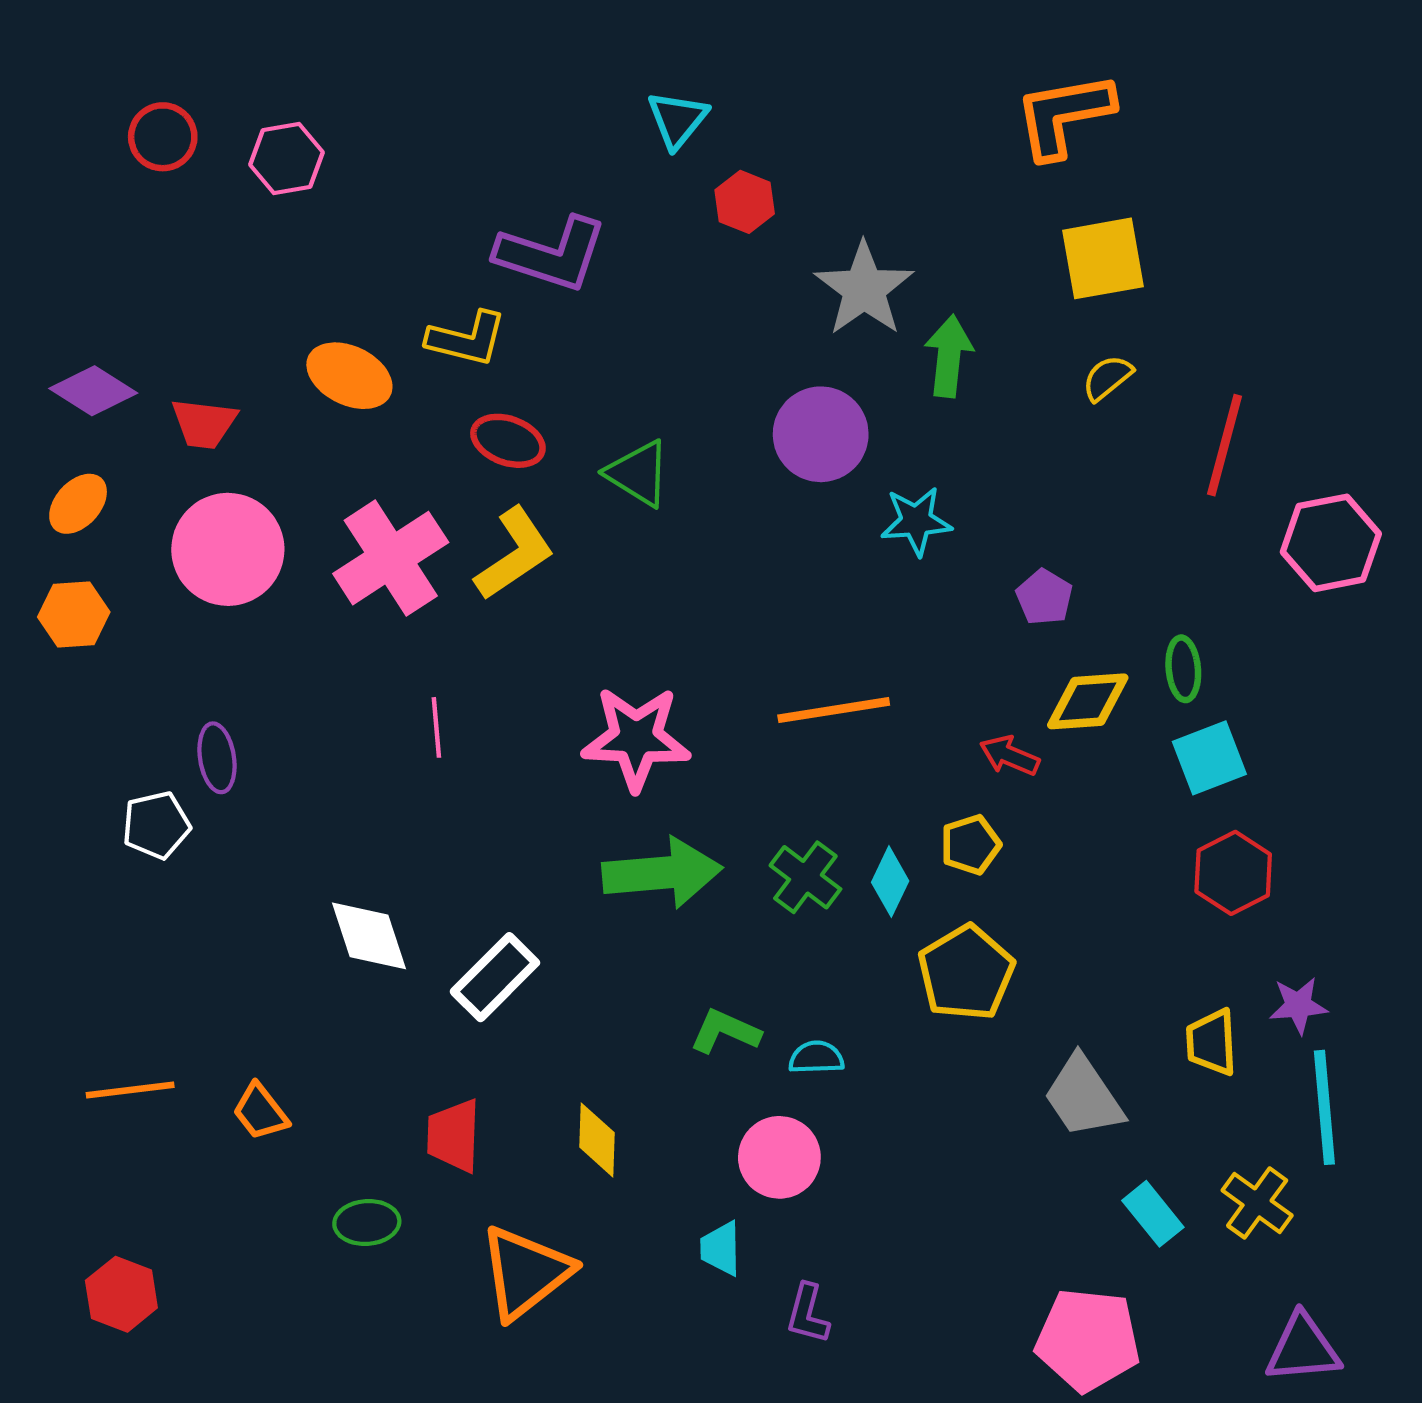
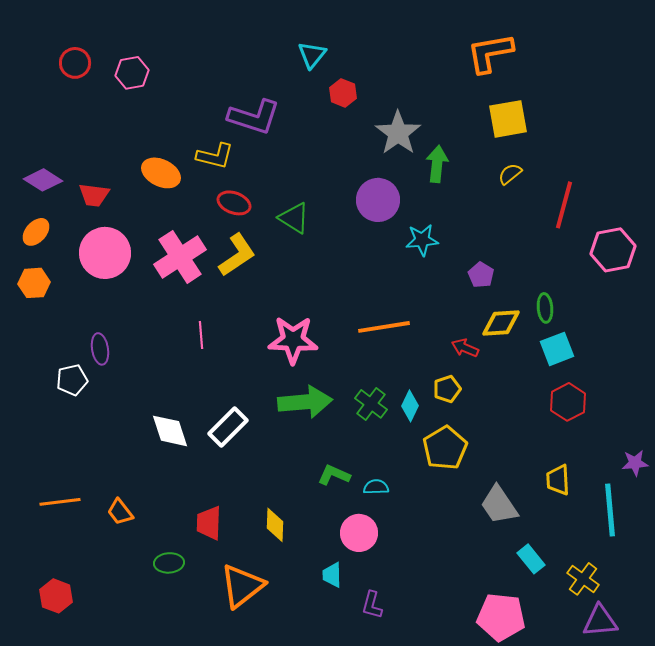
white rectangle: (495, 977) -> (228, 427), moved
purple star: (1298, 1005) -> (635, 463), moved
yellow cross: (1257, 1203) -> (583, 579), moved

